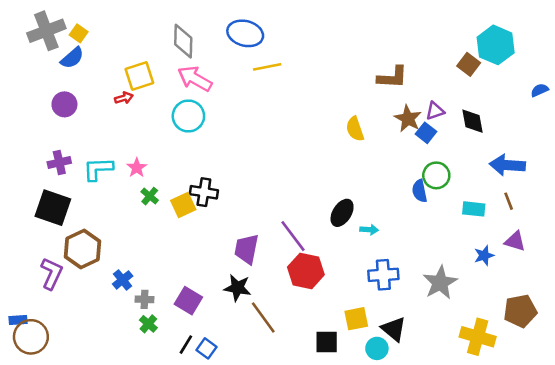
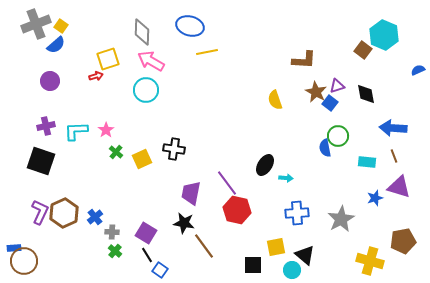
black cross: (204, 192) -> (174, 149), moved
purple triangle: (515, 241) -> (399, 187), size x1.4
brown hexagon: (83, 249) -> (64, 213), moved
black line: (186, 345) -> (147, 255), moved, turned -63

